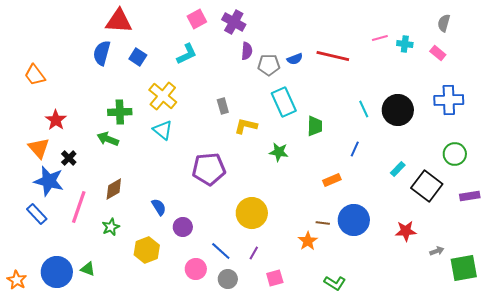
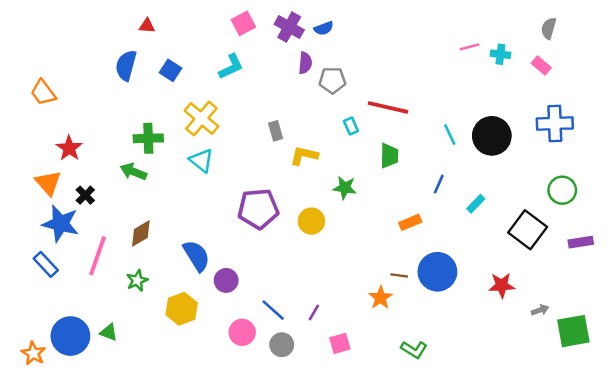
red triangle: (119, 21) -> (147, 26), size x0.5
red line: (333, 56) -> (388, 107), moved
blue semicircle: (295, 59) -> (324, 28), moved
cyan rectangle: (284, 102) -> (351, 126), size x0.5
cyan rectangle: (398, 169) -> (476, 204), moved
blue semicircle: (159, 207) -> (196, 256), size x1.5
yellow circle: (252, 213) -> (311, 221), moved, size x0.7
orange star: (17, 280) -> (33, 353), moved

